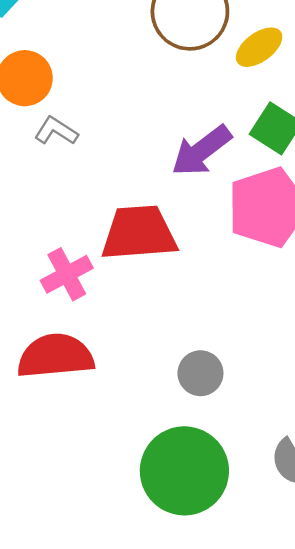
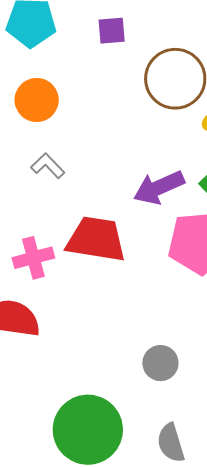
gray L-shape: (56, 131) -> (48, 166), moved
gray circle: (200, 373) -> (160, 363), moved

